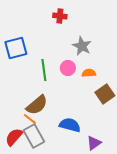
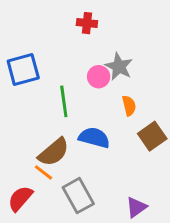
pink circle: (68, 68) -> (99, 77), moved
orange semicircle: (89, 73) -> (129, 106), turned 80
blue semicircle: (70, 125) -> (94, 138), moved
gray rectangle: (34, 136) -> (78, 196), moved

